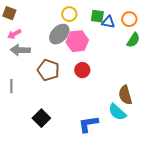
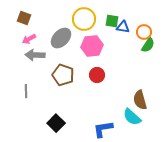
yellow circle: (69, 14) -> (84, 19), size x1.5
orange circle: (129, 19) -> (144, 32), moved
gray ellipse: (59, 34) -> (61, 38), moved

